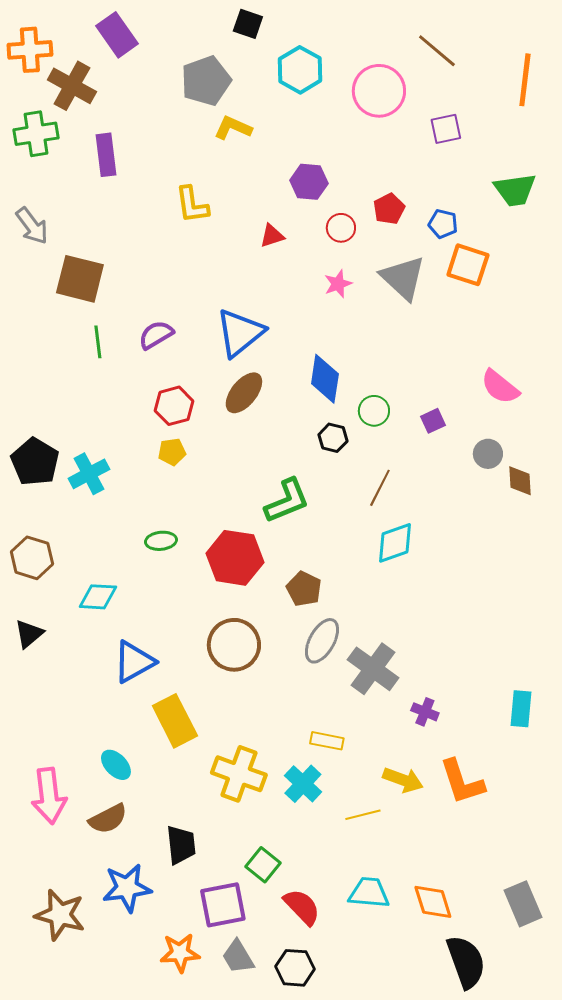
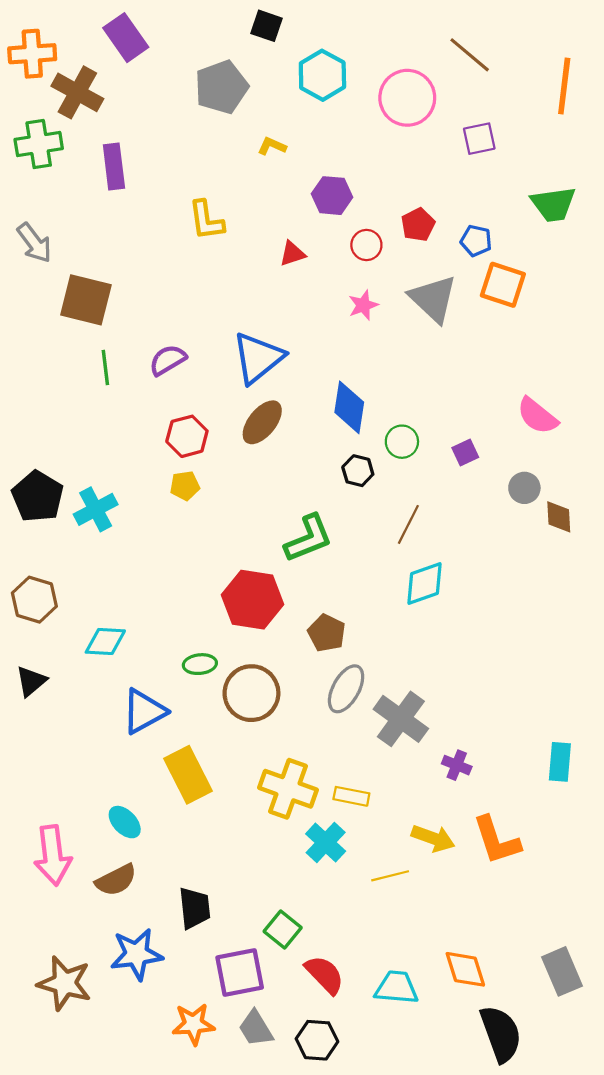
yellow L-shape: (233, 128) -> (272, 146), moved, size x0.7
green ellipse: (161, 541) -> (200, 664), moved
yellow cross: (239, 774) -> (288, 789), moved
cyan trapezoid: (369, 893) -> (397, 988), moved

